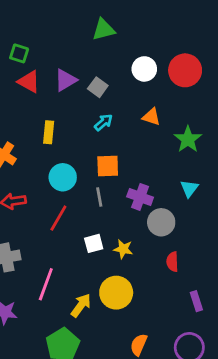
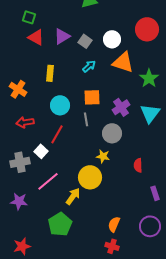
white circle: (144, 69) -> (112, 39), moved
orange triangle: (151, 117) -> (123, 62), size x1.6
cyan triangle: (189, 189) -> (150, 113), size x1.5
purple cross: (140, 197) -> (121, 107), moved, turned 36
gray circle: (161, 222) -> (112, 133), moved
white square: (94, 243) -> (41, 151), moved, turned -32
pink line: (46, 284) -> (48, 181), turned 30
yellow circle: (116, 293) -> (90, 177), moved

